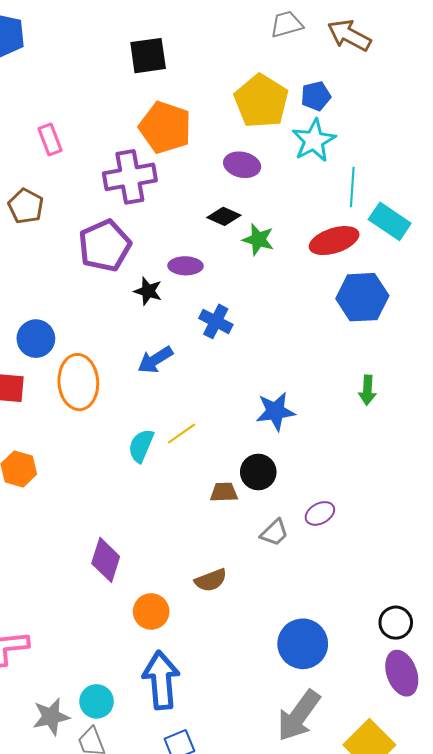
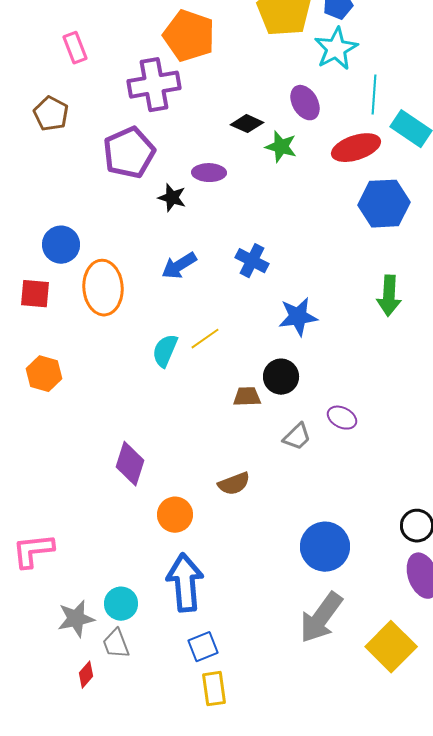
purple ellipse: (242, 165) -> (305, 103), moved, turned 48
blue cross: (216, 321) -> (252, 261), moved
green arrow: (367, 390) -> (389, 296), size x1.4
purple ellipse: (320, 513) -> (342, 418), turned 56

